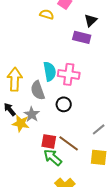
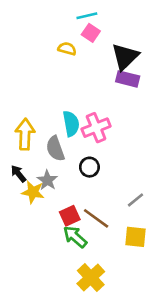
black triangle: (91, 20) -> (125, 57), size x1.6
purple rectangle: (82, 37) -> (128, 79), moved
pink cross: (69, 74) -> (96, 128), turned -30
red square: (49, 141) -> (70, 216), turned -35

